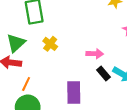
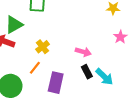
yellow cross: (50, 44) -> (43, 47), moved
orange line: (26, 84) -> (35, 68), moved

